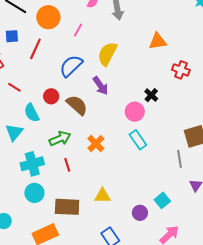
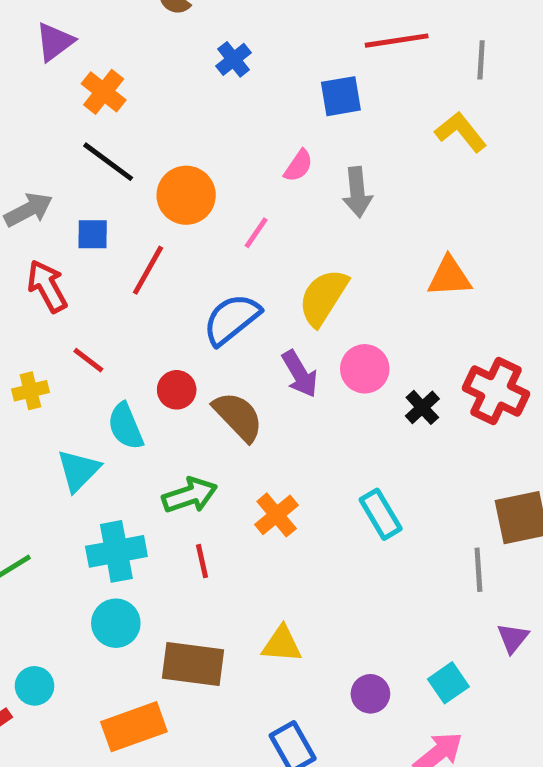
red cross: (181, 70) -> (496, 391), moved, size x1.4
pink circle: (135, 112) -> (365, 369), moved
cyan square: (162, 200) -> (448, 683), moved

